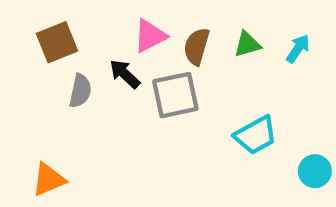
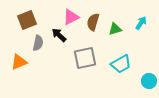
green triangle: (247, 44) -> (115, 29), moved
gray square: (175, 95) -> (85, 58), moved
orange triangle: (49, 180) -> (19, 62), moved

